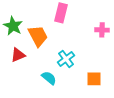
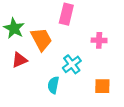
pink cross: (102, 30) -> (99, 40), moved
cyan semicircle: (49, 78) -> (53, 85), turned -119

